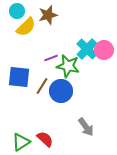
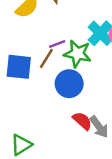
brown line: (42, 86) -> (46, 58), moved
red semicircle: (45, 139) -> (82, 121), moved

